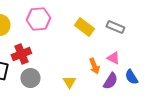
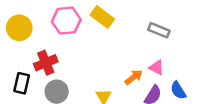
yellow rectangle: (84, 27) -> (102, 17), moved
orange arrow: (94, 66) -> (134, 77), turned -105

